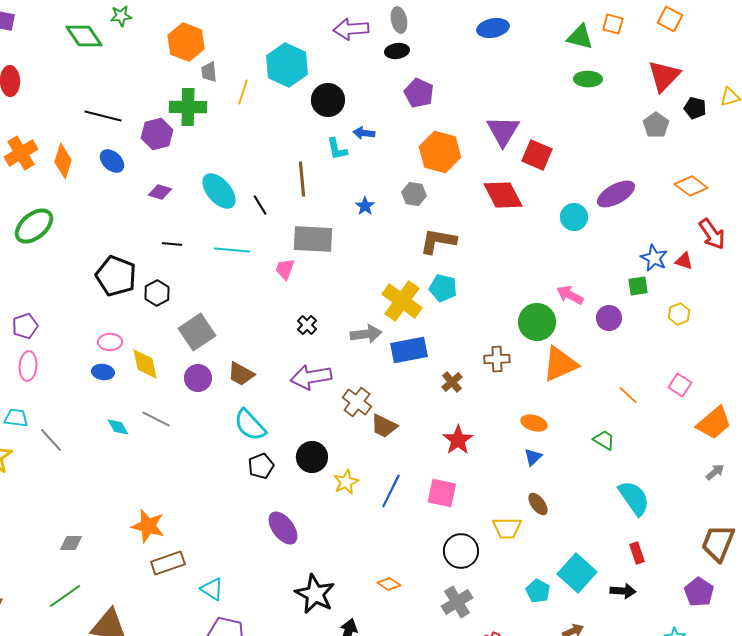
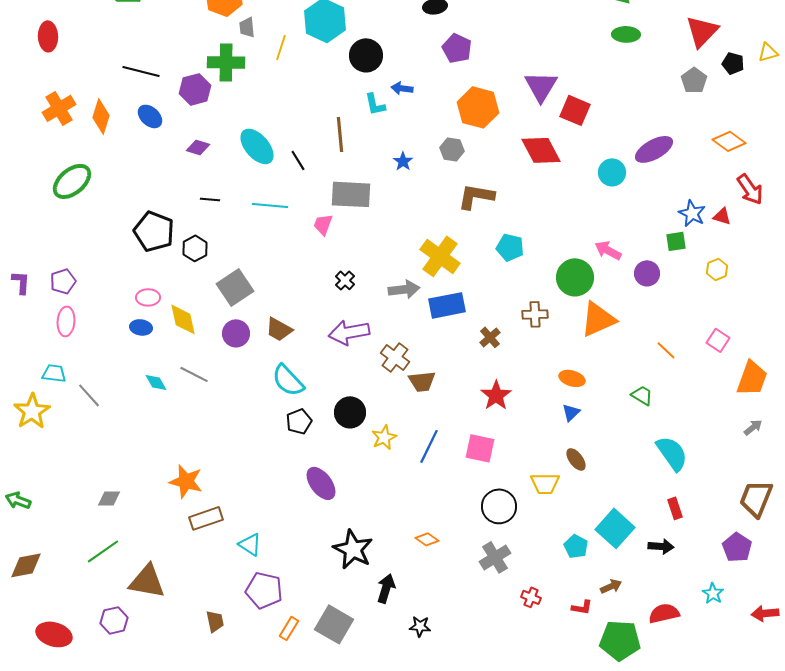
cyan pentagon: (443, 288) -> (510, 247), moved
orange trapezoid: (714, 423) -> (752, 378), turned -30
brown trapezoid: (384, 426) -> (422, 381), turned -32

